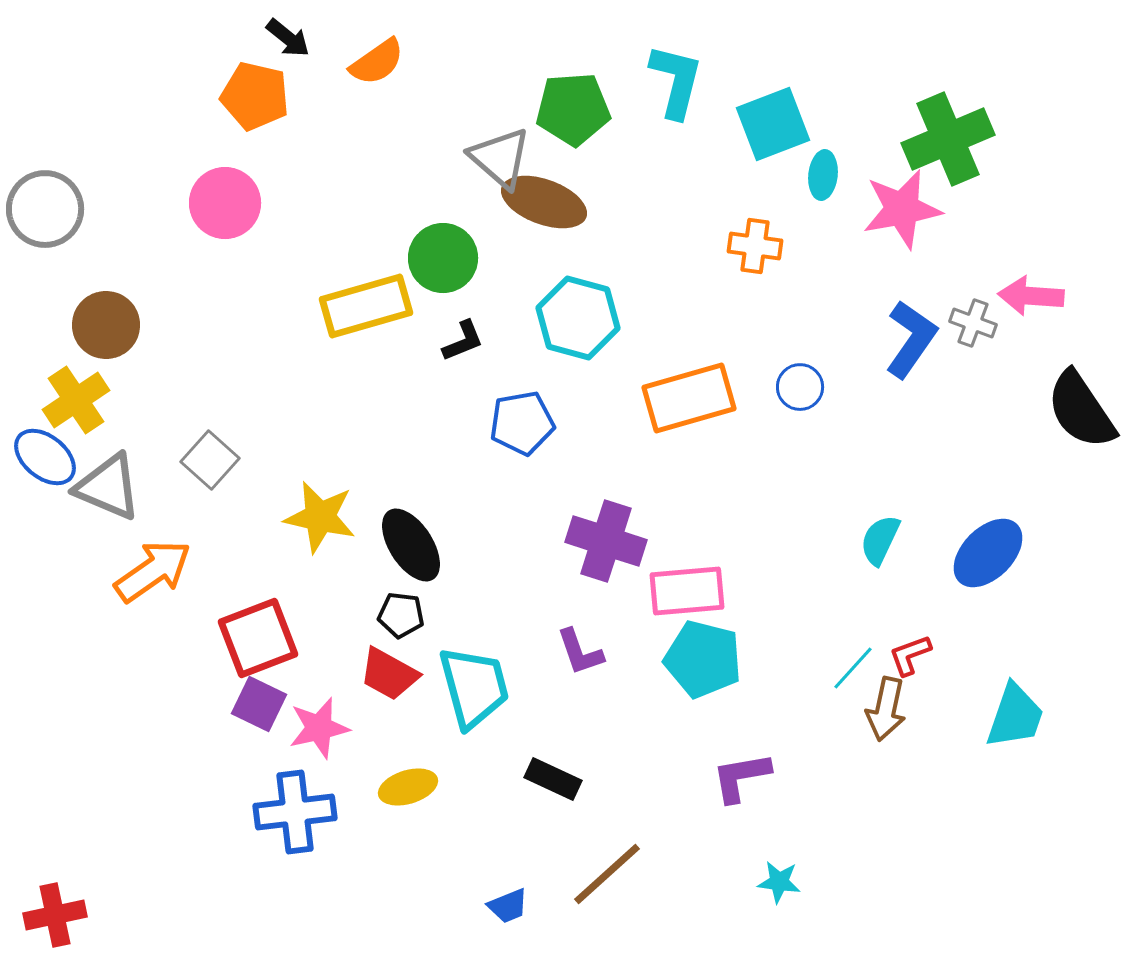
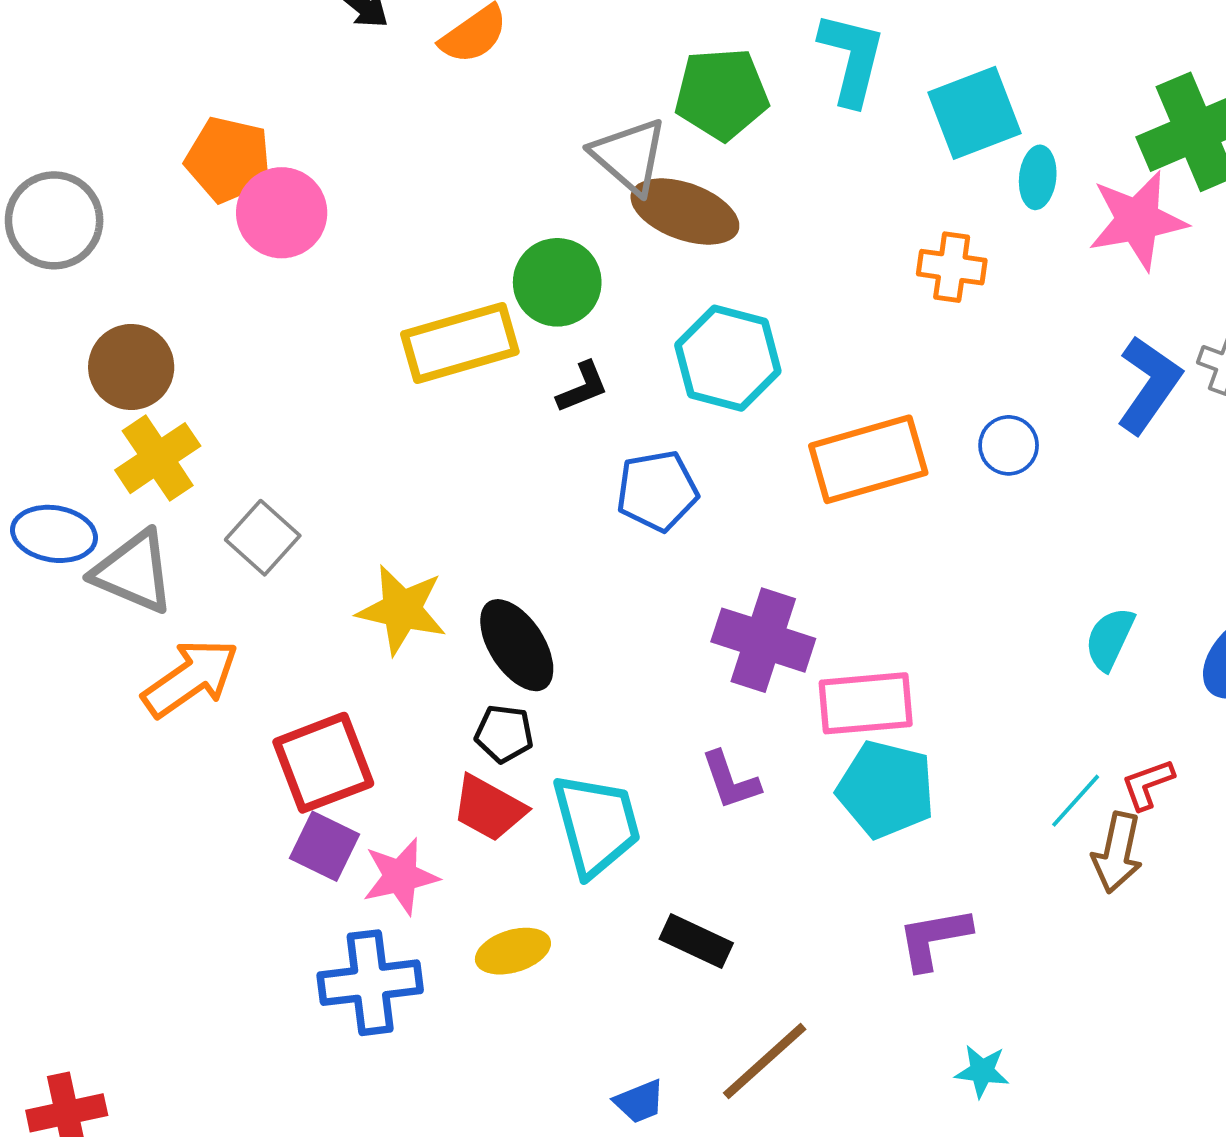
orange pentagon: (255, 96) -> (229, 160), moved
yellow cross: (76, 400) -> (158, 458), moved
blue ellipse: (45, 457) -> (54, 534), turned -30

